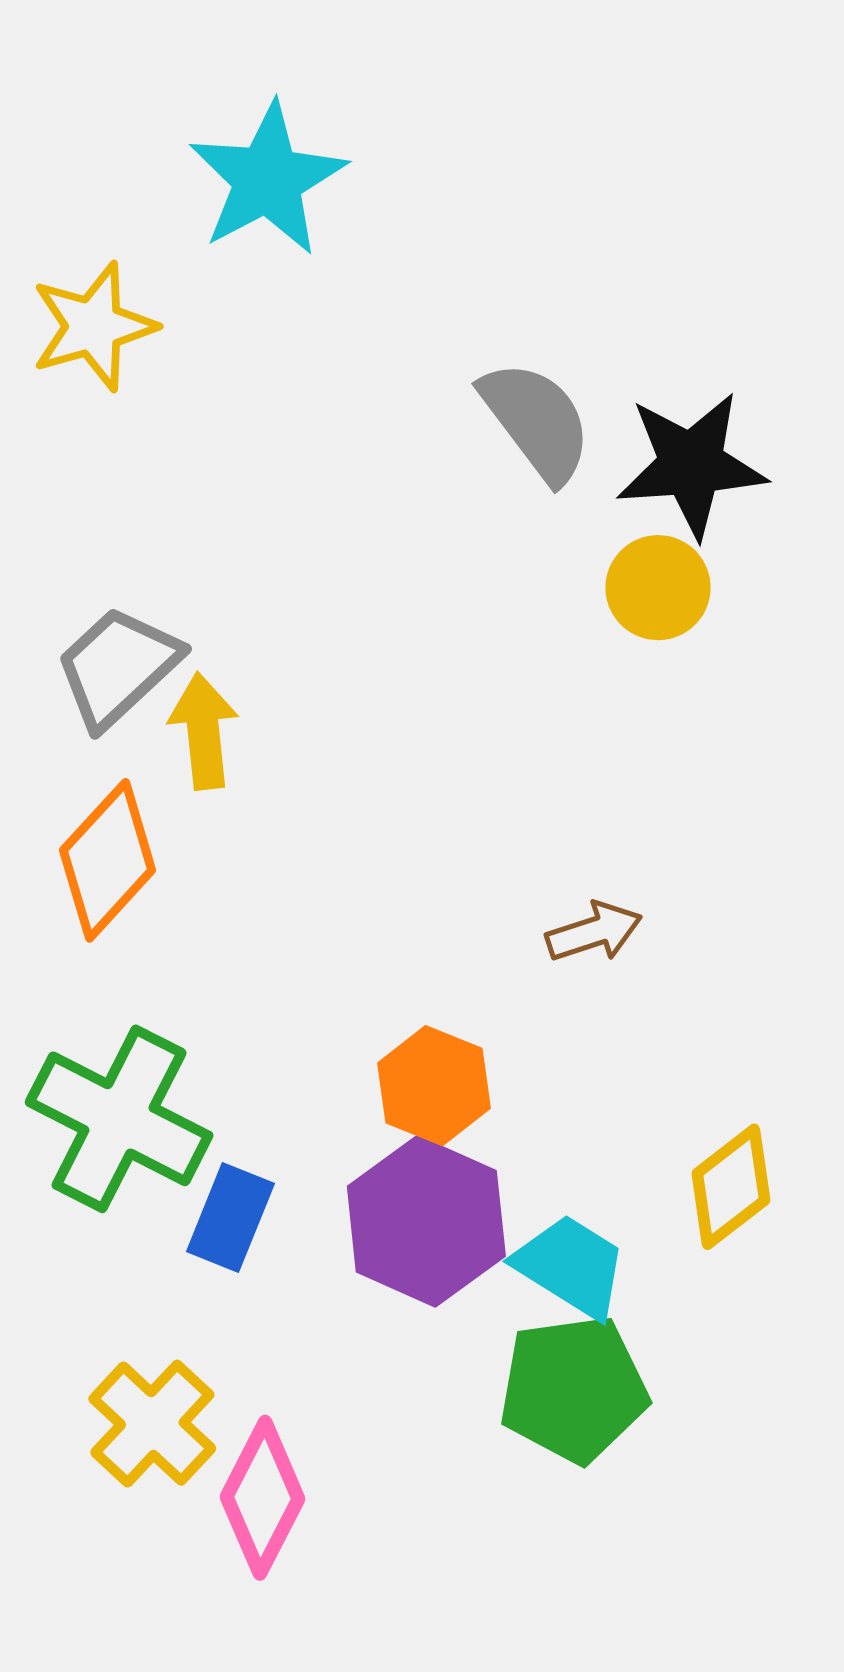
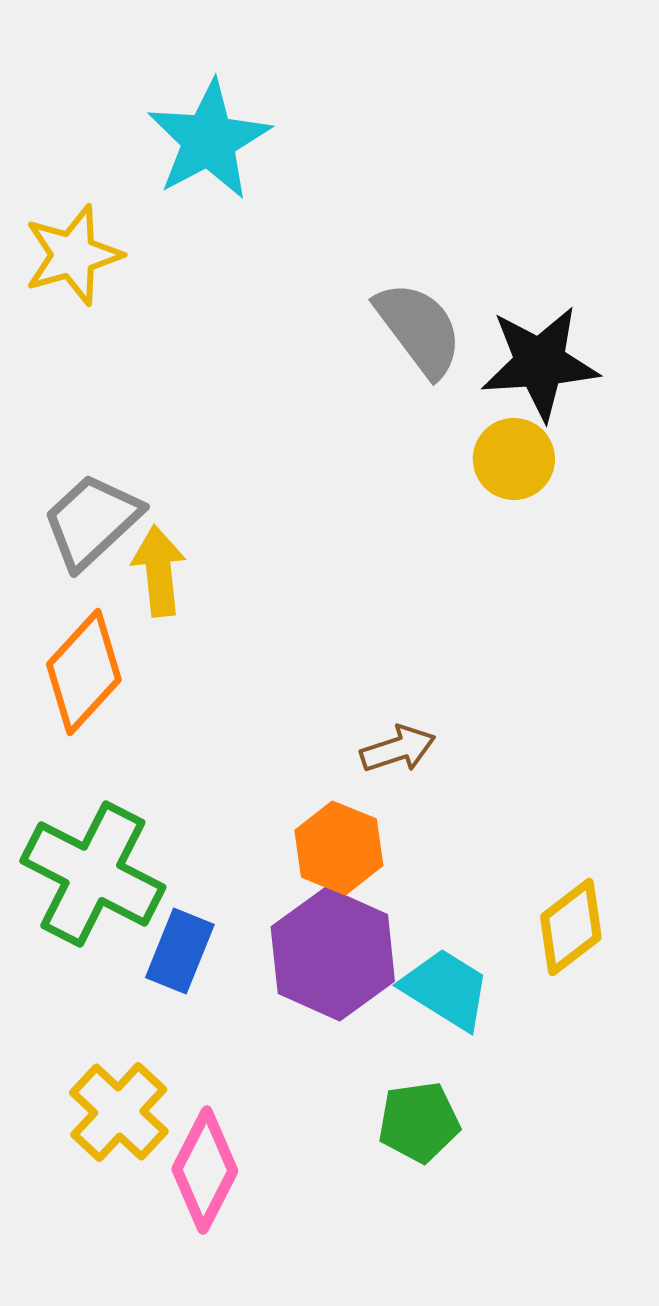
brown arrow: (594, 932) -> (398, 749), moved
green pentagon: (574, 1389) -> (419, 1122), moved, size x0.7

